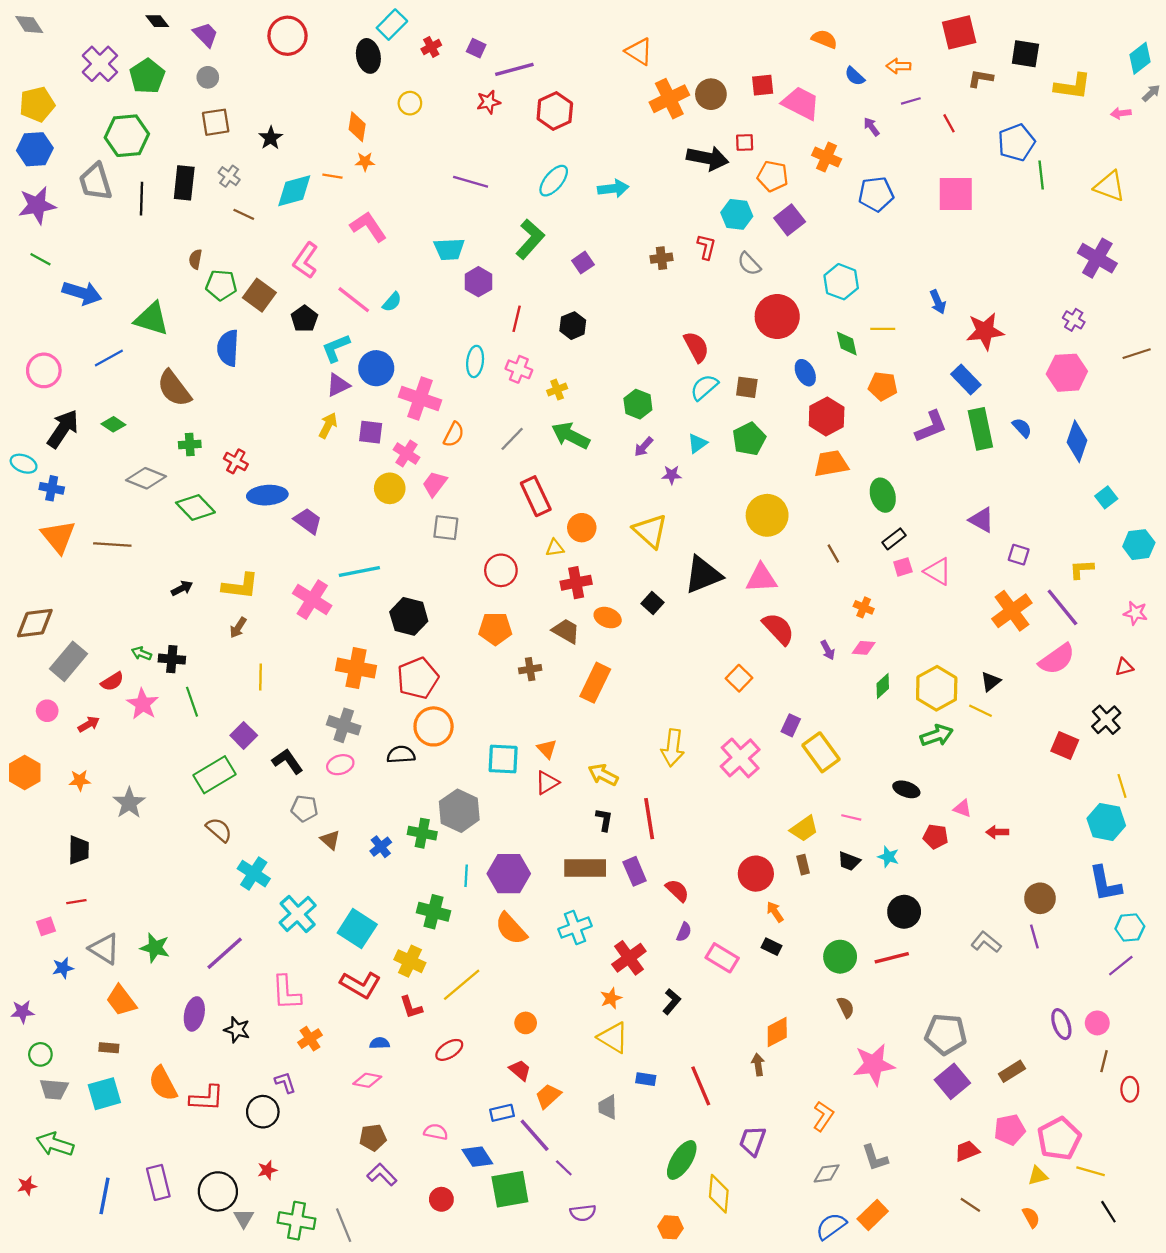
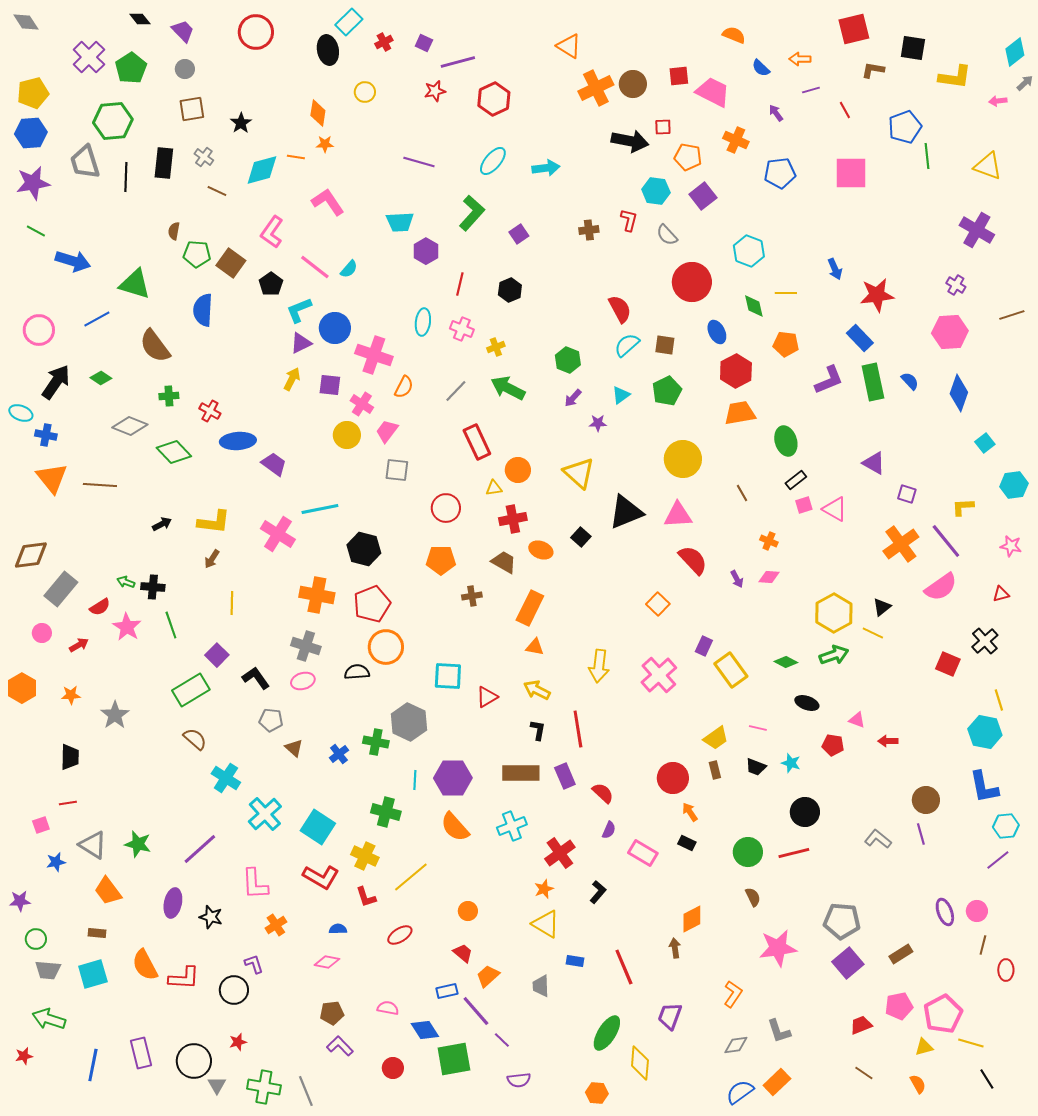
green diamond: (883, 686) -> (786, 662), moved, turned 70
orange triangle: (547, 749) -> (535, 647), moved, turned -36

